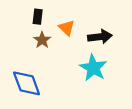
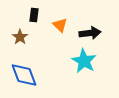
brown star: (42, 40) -> (20, 37), moved

